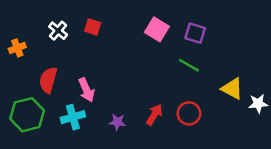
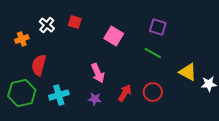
pink square: (157, 29) -> (114, 36), moved
orange cross: (17, 48) -> (22, 39), moved
pink arrow: (86, 90) -> (98, 73), moved

